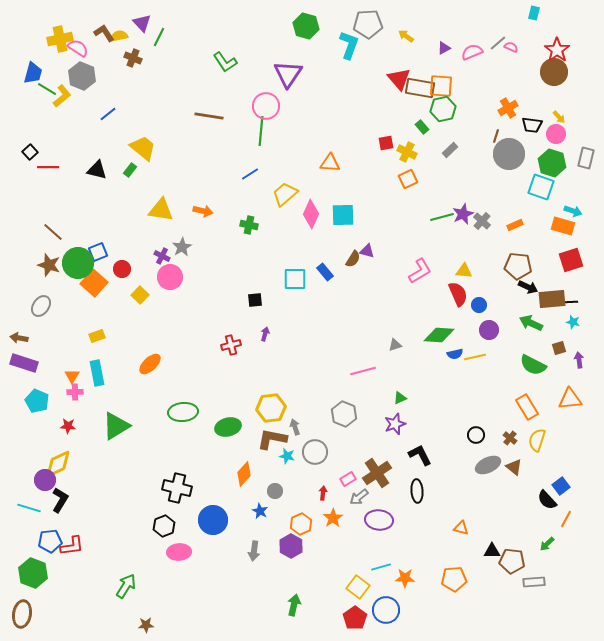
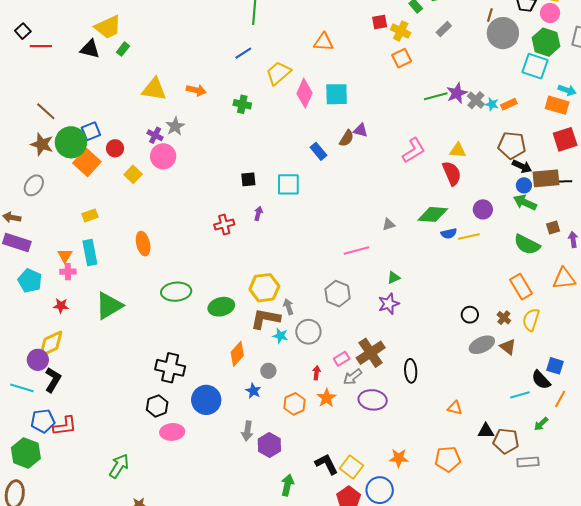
yellow trapezoid: (143, 148) -> (108, 27), moved, turned 116
cyan square: (295, 279) -> (288, 184), moved
blue circle: (479, 305) -> (524, 185), moved
cyan star: (573, 322) -> (492, 104), moved
orange ellipse: (150, 364) -> (143, 244), turned -60
black L-shape: (420, 455) -> (327, 464), moved
blue square: (561, 486) -> (555, 366), turned -36
purple hexagon: (291, 546) -> (269, 445), moved
cyan line: (381, 567) -> (520, 395), moved

